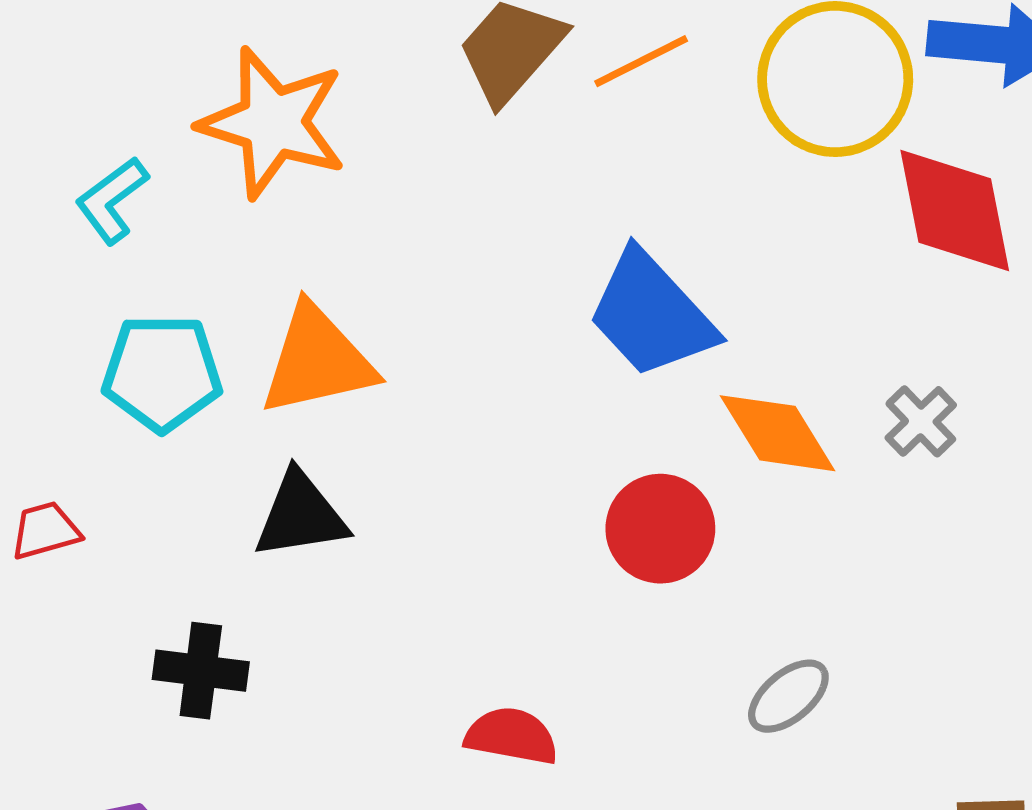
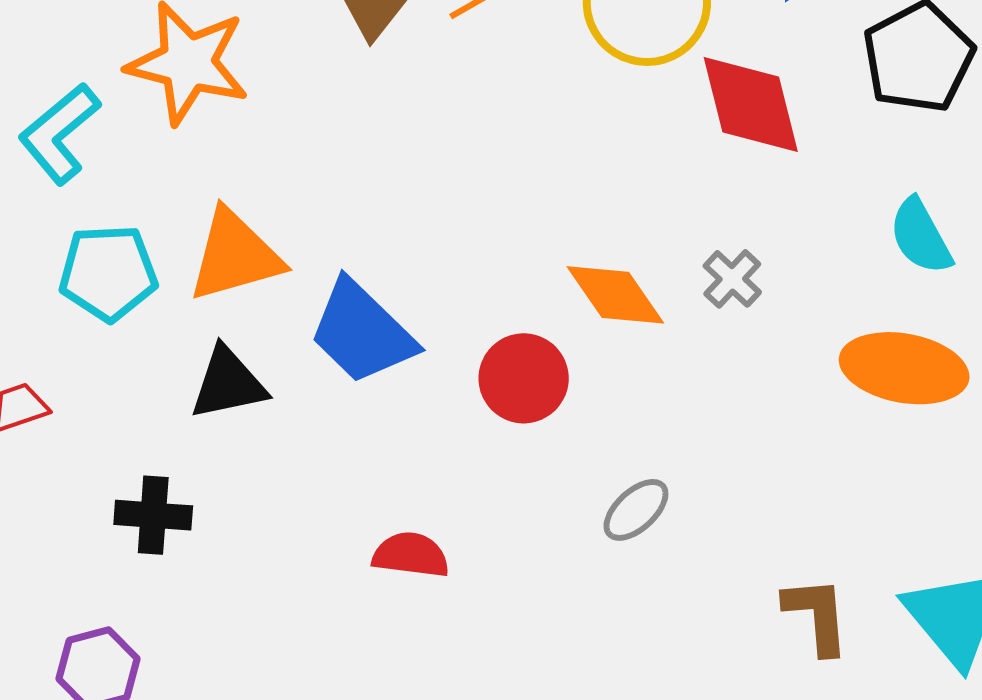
cyan L-shape: (112, 200) -> (59, 134), size x1.4
blue trapezoid: (651, 314) -> (362, 332), moved

